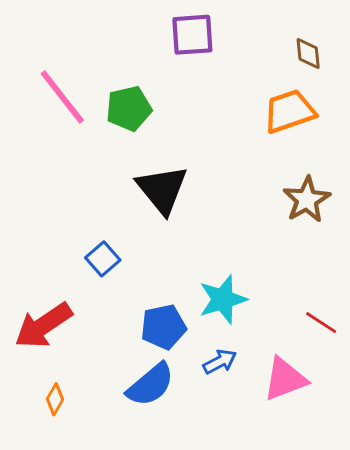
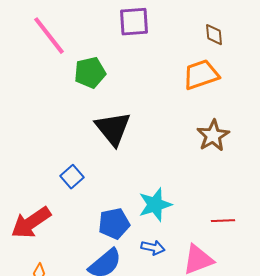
pink line: (62, 97) -> (49, 36), moved
red line: (321, 323) -> (223, 221), turned -35
blue arrow: (220, 362) -> (153, 248), turned 40

